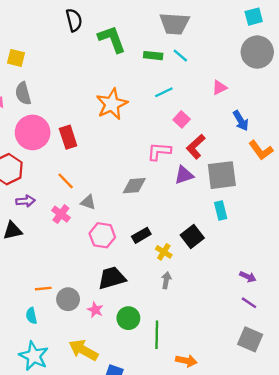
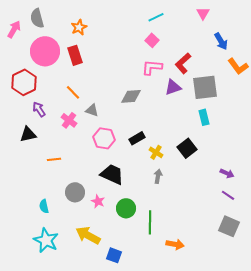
pink triangle: (219, 88) -> (203, 13), turned -32
orange star: (112, 104) -> (79, 27), moved, size x0.6
pink square: (182, 119) -> (152, 40), moved
purple arrow: (25, 201) -> (39, 109), turned -119
black square: (192, 237) -> (187, 148), moved
black trapezoid: (112, 278) -> (112, 174), turned 40
orange line: (43, 289) -> (54, 159), moved

